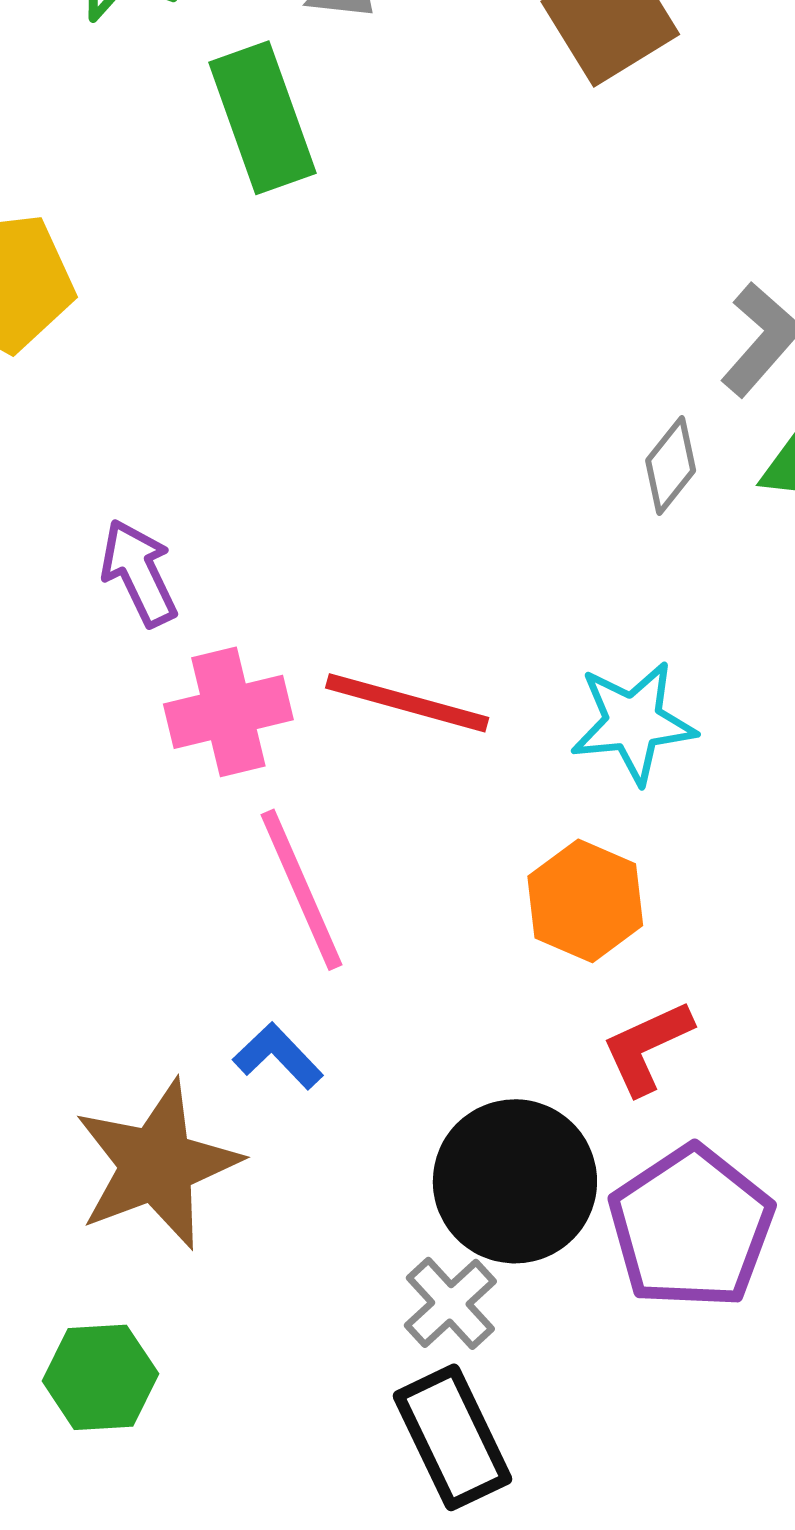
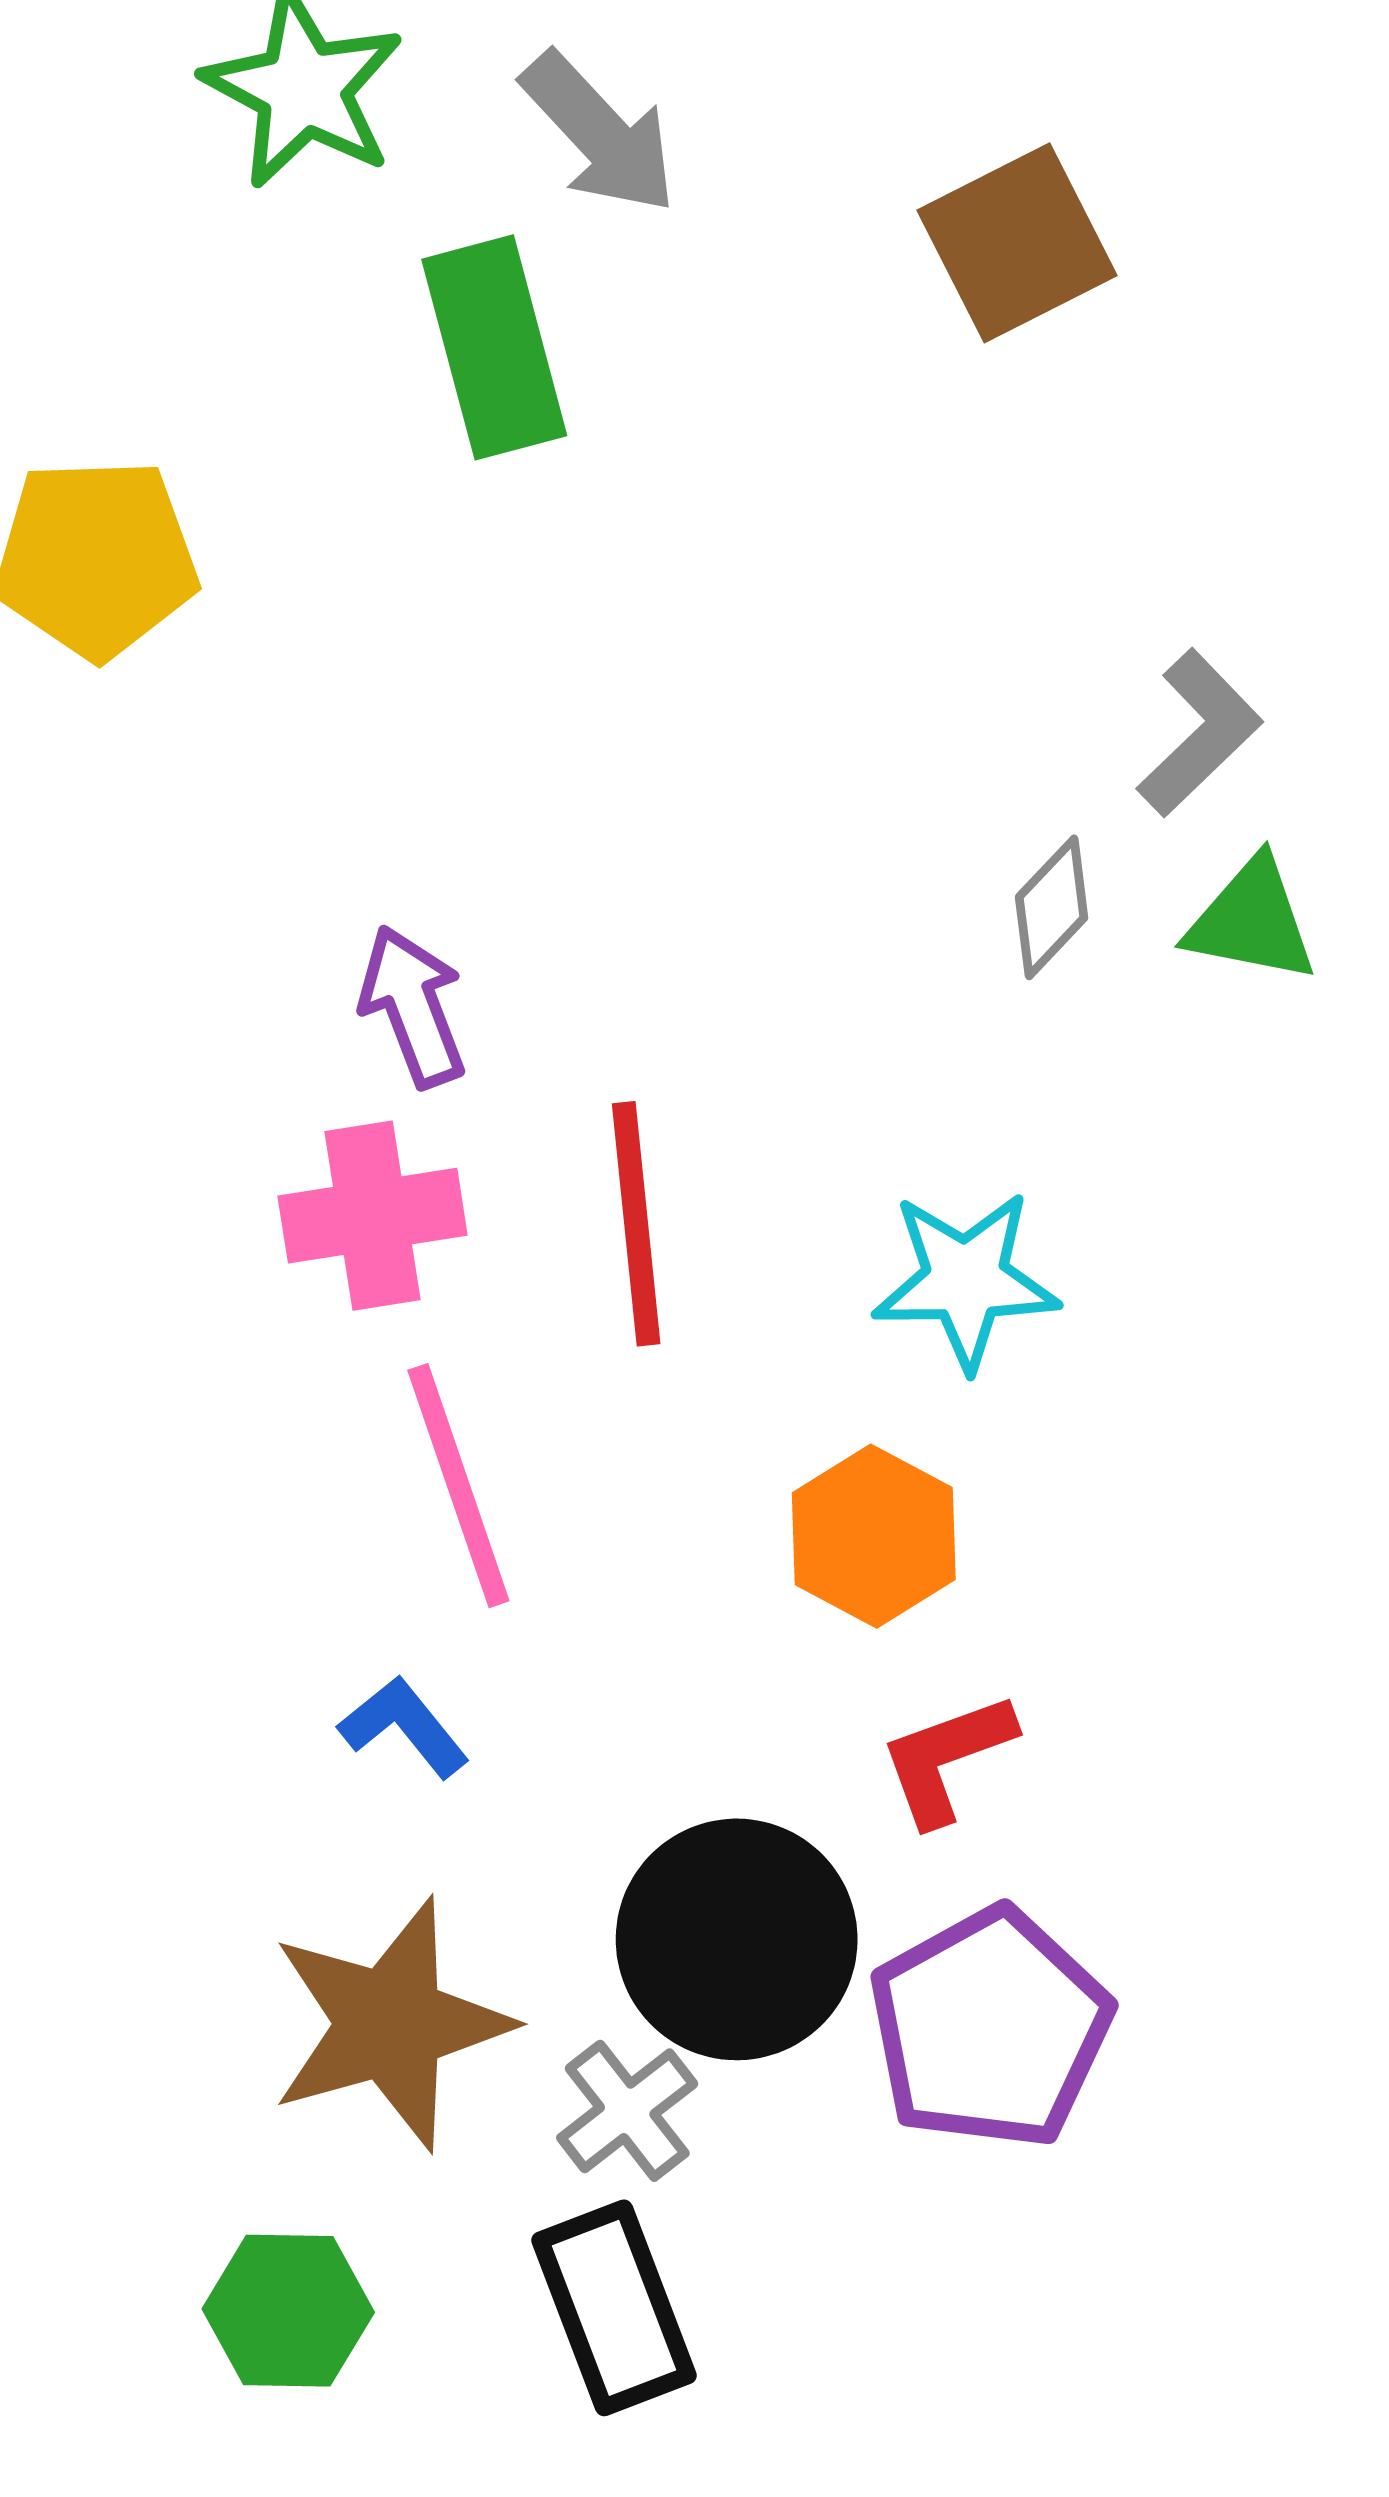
purple arrow: (139, 573) -> (413, 1006), moved
red line: (407, 703) -> (636, 1224), turned 64
brown star: (157, 1165) -> (390, 2024), moved
green hexagon: (100, 1377) -> (288, 2311), moved

